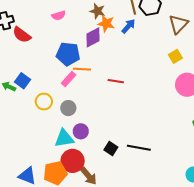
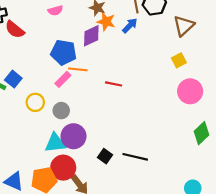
purple circle: (81, 131) -> (73, 136), size x1.5

